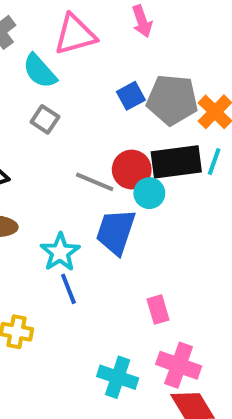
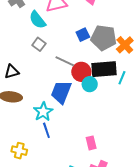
cyan line: (214, 162) -> (122, 78), moved
gray line: (95, 182) -> (65, 61), moved
blue trapezoid: (116, 232) -> (61, 92), moved

